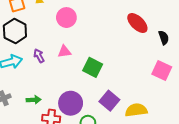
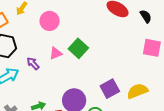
green square: (93, 67) -> (78, 48), moved, turned 30
purple square: (109, 101) -> (110, 89), turned 36

